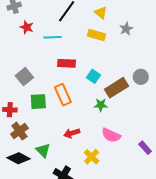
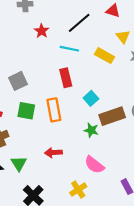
yellow triangle: (101, 13) -> (123, 37), moved
red star: (27, 27) -> (42, 31), moved
cyan line: (53, 37) -> (69, 49), moved
red rectangle: (67, 63) -> (66, 78), turned 60
yellow cross: (92, 157) -> (78, 190), moved

